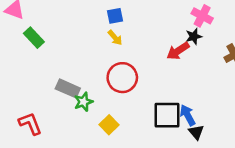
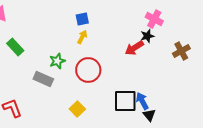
green rectangle: (34, 38) -> (15, 47), moved
yellow arrow: (115, 38) -> (82, 37), turned -112
green star: (84, 102) -> (57, 61), moved

